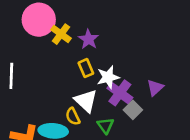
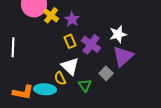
white star: (108, 77) -> (118, 34), moved
purple triangle: (155, 88) -> (123, 56), size x1.6
purple cross: (120, 93) -> (91, 44), moved

